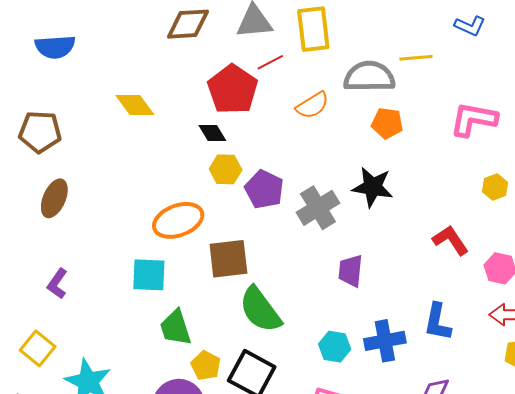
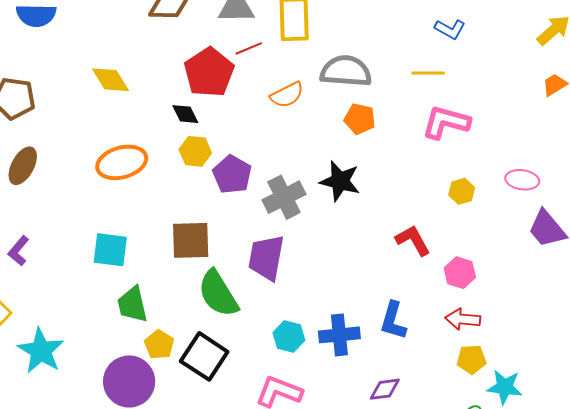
yellow line: (416, 58) -> (428, 73), moved
orange ellipse: (178, 220) -> (122, 162), moved
purple trapezoid: (350, 271) -> (266, 258), moved, size x1.4

